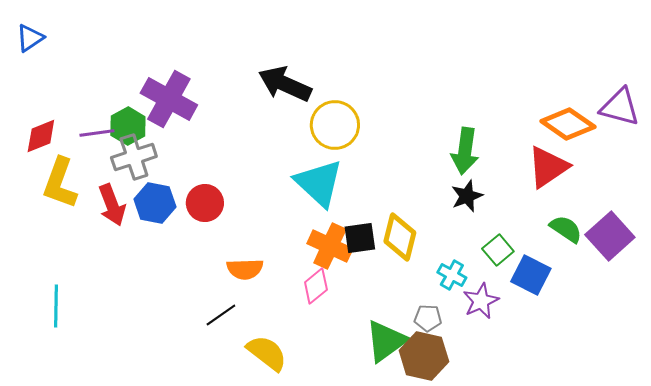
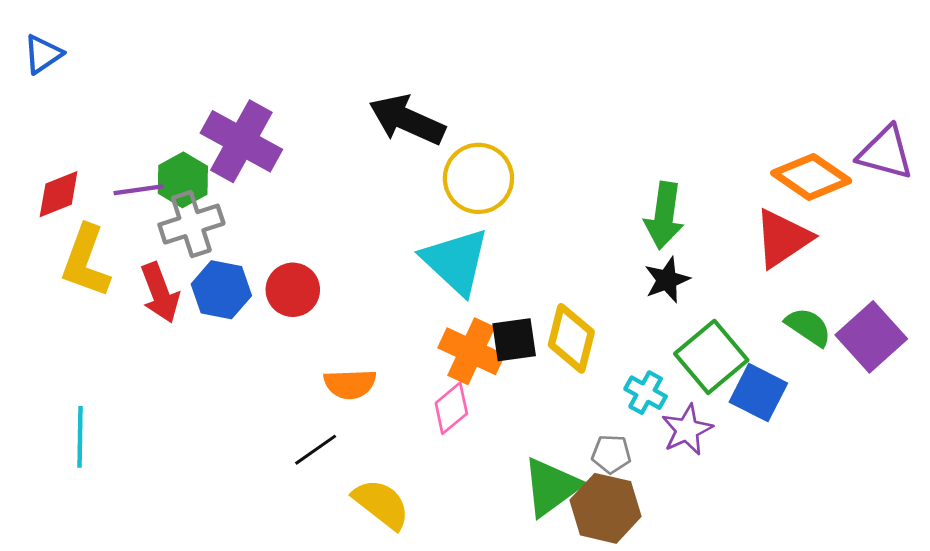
green square: (498, 250) -> (711, 357), size x1.6

